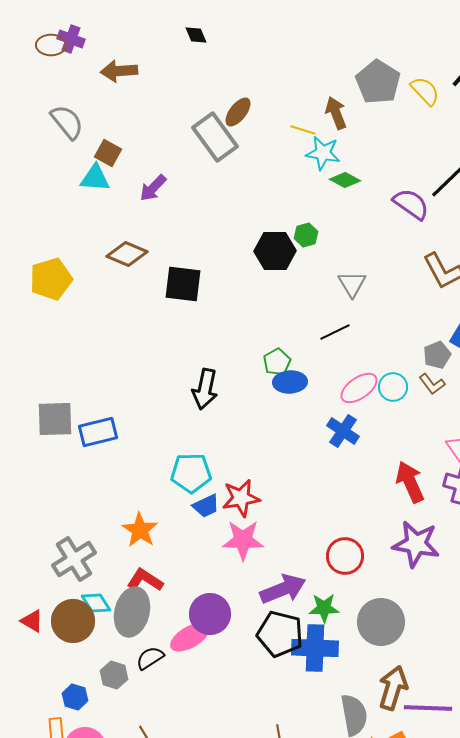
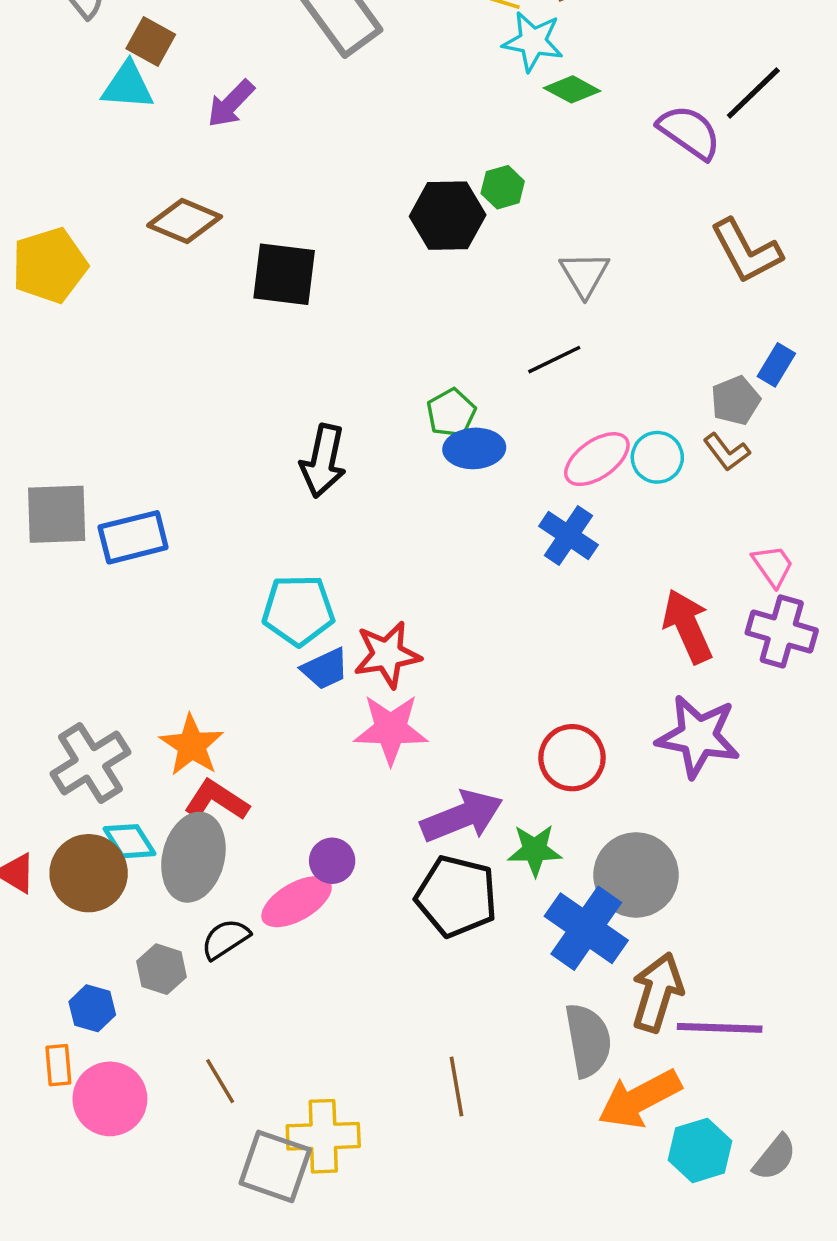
orange star: (140, 530) -> (192, 745), moved
purple circle: (210, 614) -> (332, 861), size x0.6
blue cross: (315, 648) -> (586, 928), moved, turned 33

